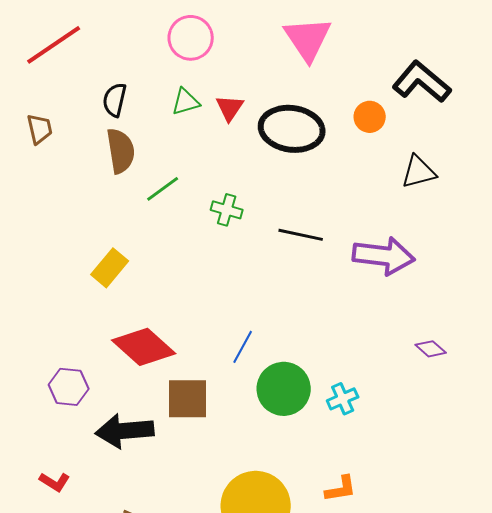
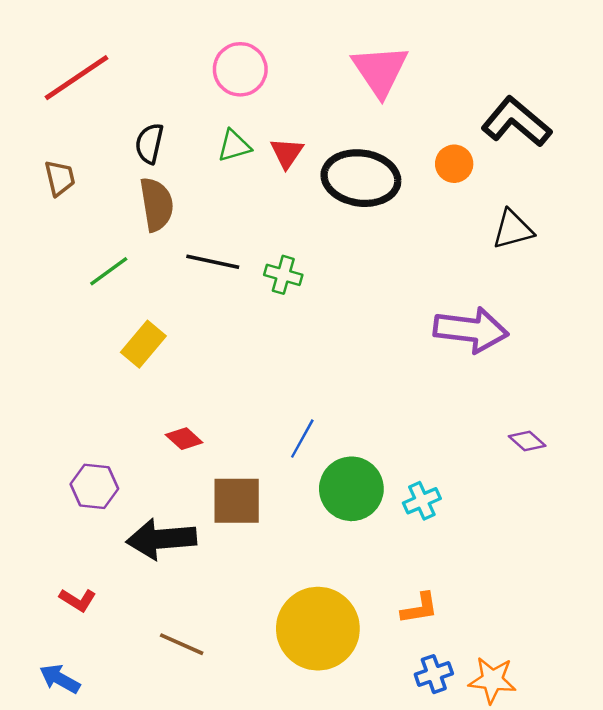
green line: (163, 189) -> (109, 271), moved
black line: (301, 235) -> (213, 262), moved
red diamond: (144, 347) -> (184, 439), size x0.5

